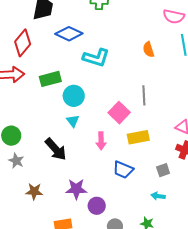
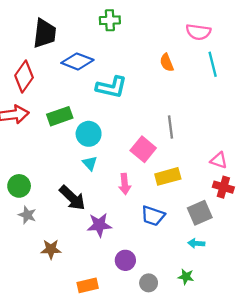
orange semicircle: (148, 50) -> (167, 63), moved
gray square: (163, 170) -> (200, 213), size x1.5
purple star: (76, 189) -> (99, 225), moved

